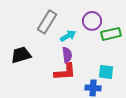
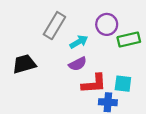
purple semicircle: (67, 55) -> (78, 64), turned 70
red L-shape: (65, 72) -> (94, 84), moved

